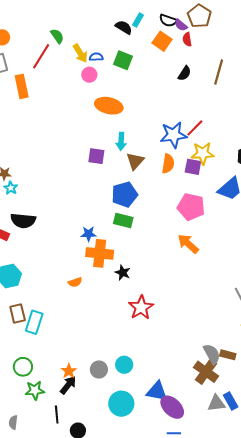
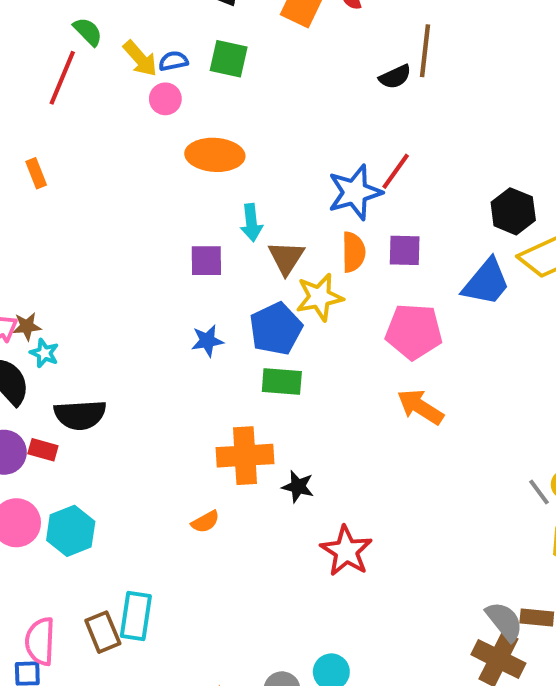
black semicircle: (185, 73) -> (395, 77), moved, turned 42
orange rectangle: (22, 86) -> (36, 173), moved, size x0.6
yellow star: (203, 153) -> (319, 297), moved
blue star: (89, 234) -> (207, 341), moved
brown rectangle: (18, 313) -> (103, 632), moved

